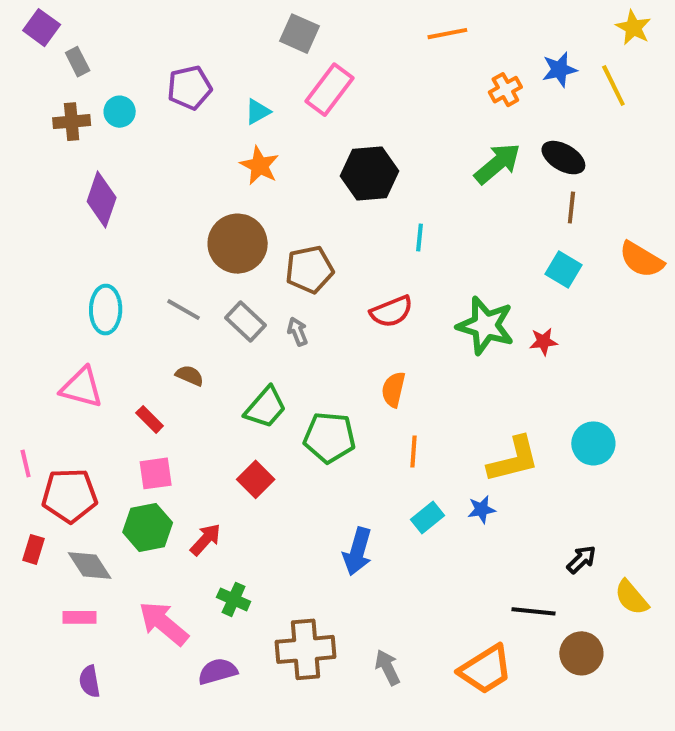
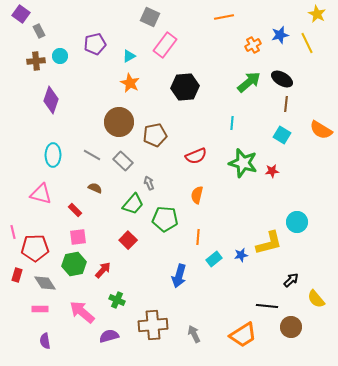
cyan line: (419, 238) -> (232, 123), moved
gray arrow: (298, 332) -> (149, 183), moved
orange line: (413, 451) -> (198, 237), moved
yellow L-shape: (513, 459) -> (269, 243), moved

